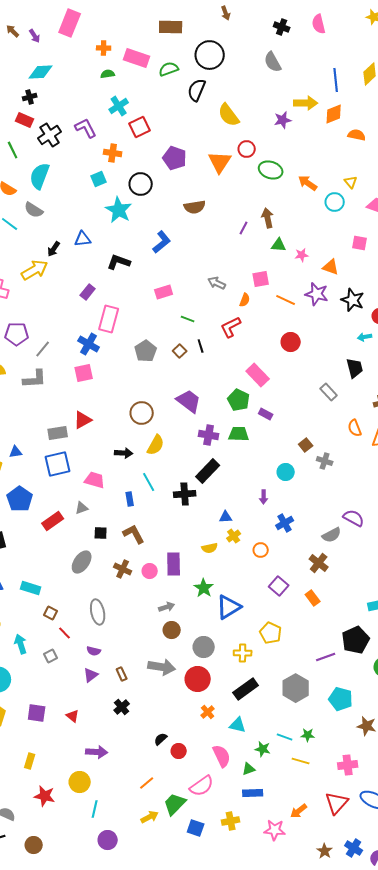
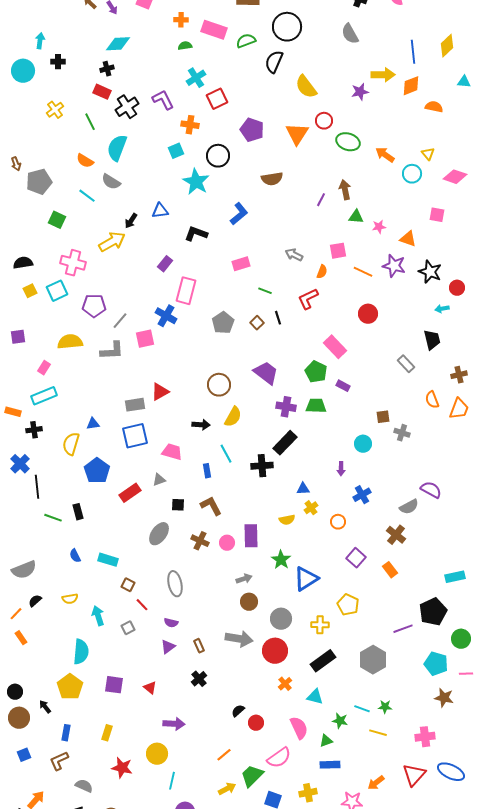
pink square: (84, 373) -> (145, 339), moved
brown square: (306, 445) -> (383, 417), turned 32
cyan pentagon: (341, 699) -> (436, 664), moved

